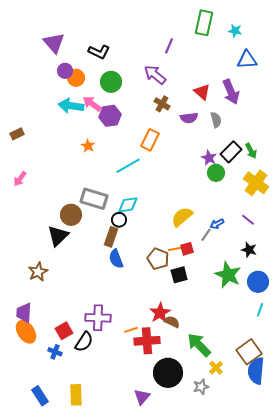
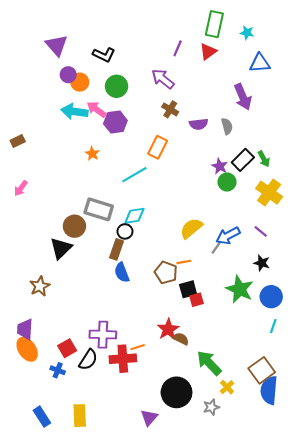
red triangle: (202, 92) -> (208, 52), moved, turned 42
blue arrow: (217, 224) -> (228, 236), size x1.6
red square: (187, 249) -> (196, 300), moved
red cross: (147, 341) -> (123, 359), moved

